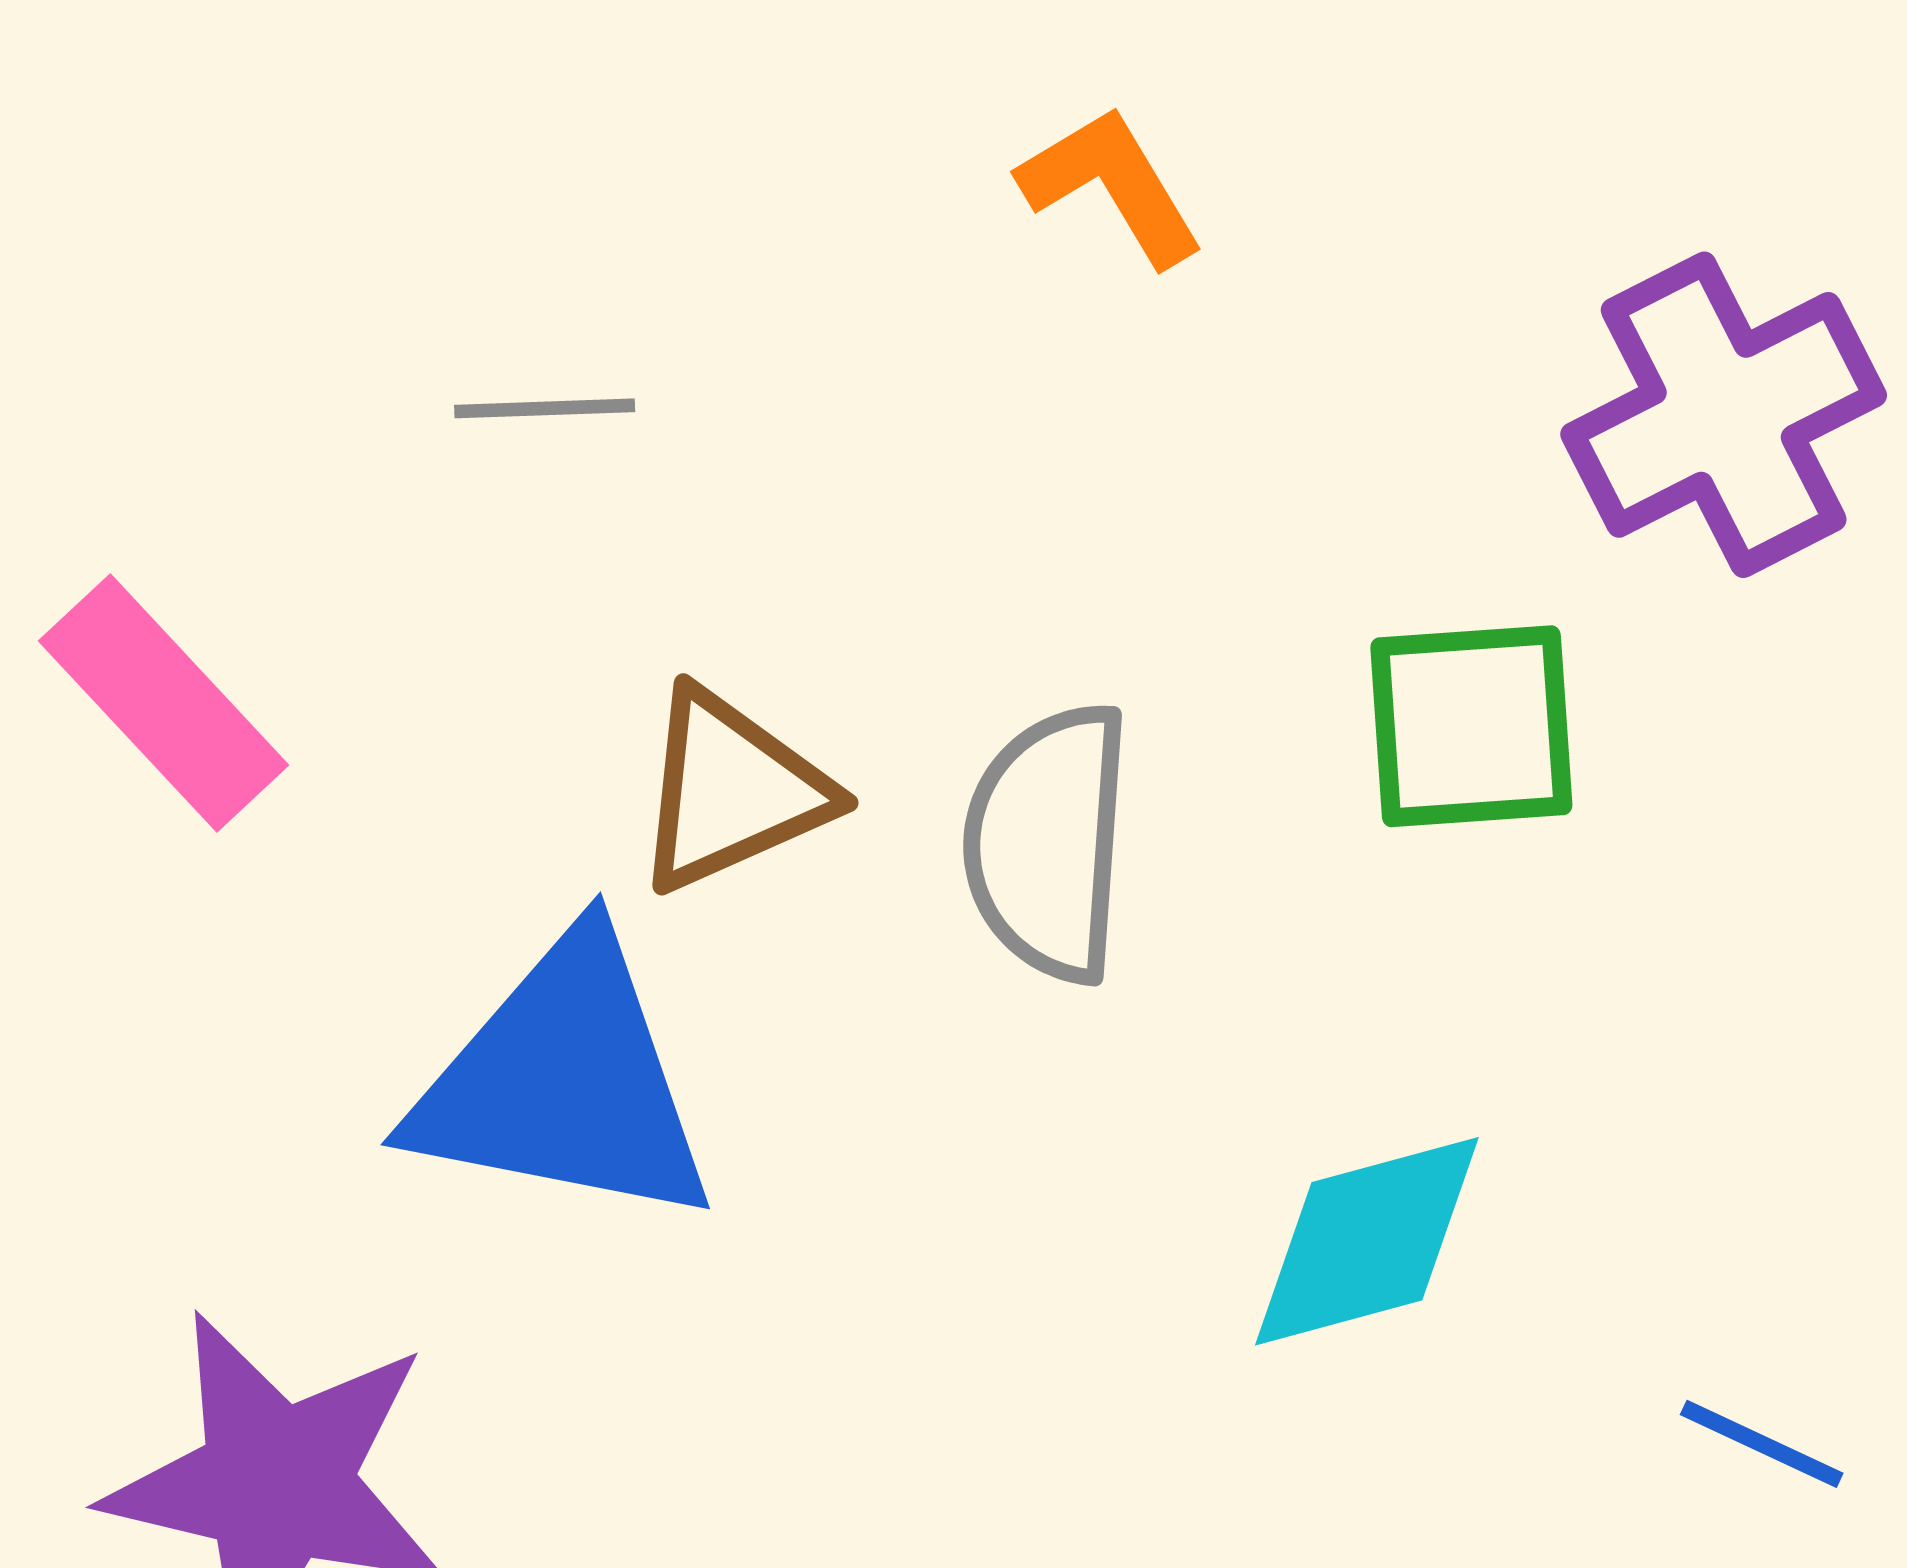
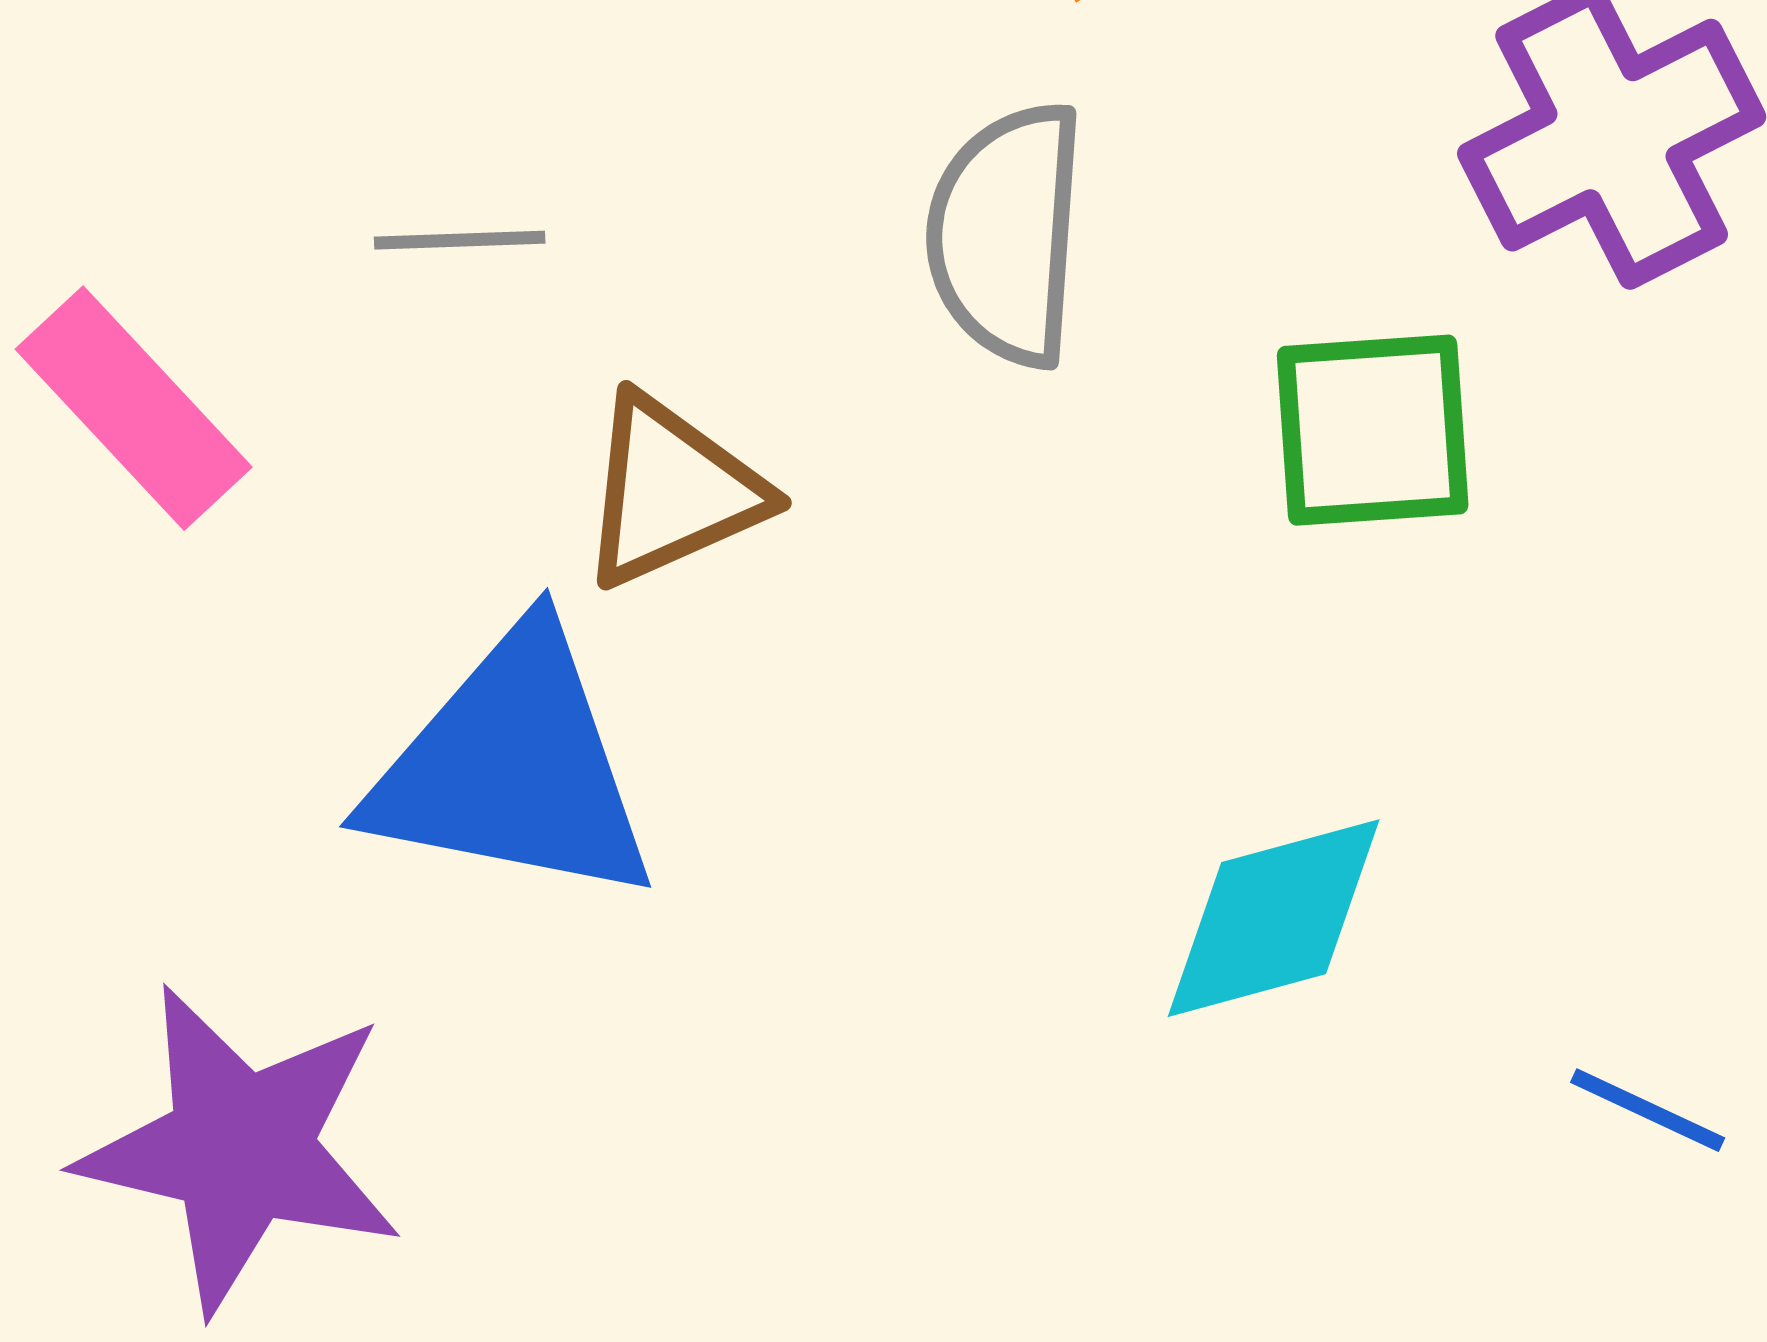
gray line: (545, 408) -> (460, 240), moved
gray semicircle: (1048, 842) -> (1007, 234), moved

